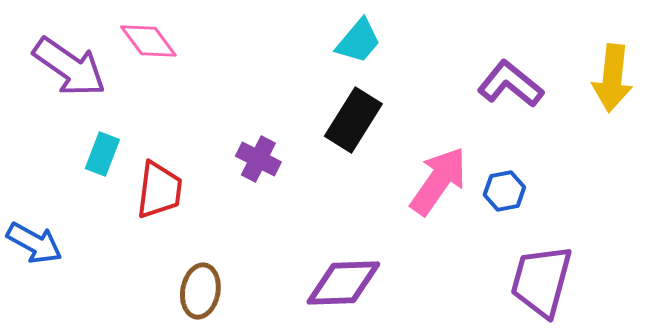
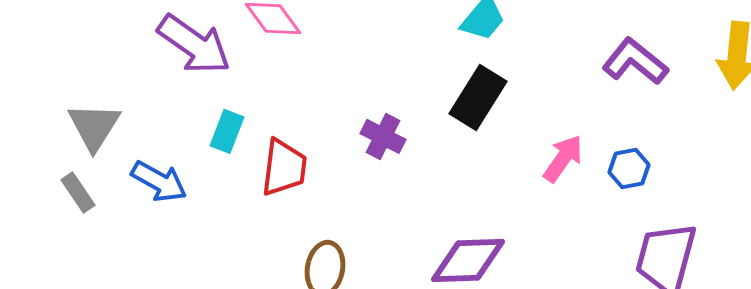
pink arrow: (438, 181) -> (563, 158), size x0.7
blue arrow: (34, 243) -> (159, 181), moved

